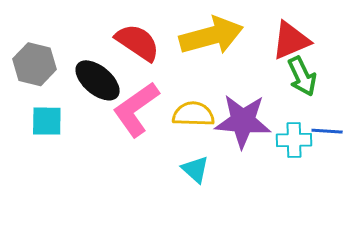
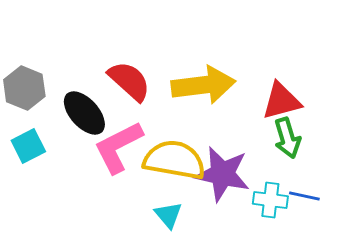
yellow semicircle: (193, 114) -> (174, 160), size x1.5
cyan square: (47, 121) -> (28, 146), turned -36

